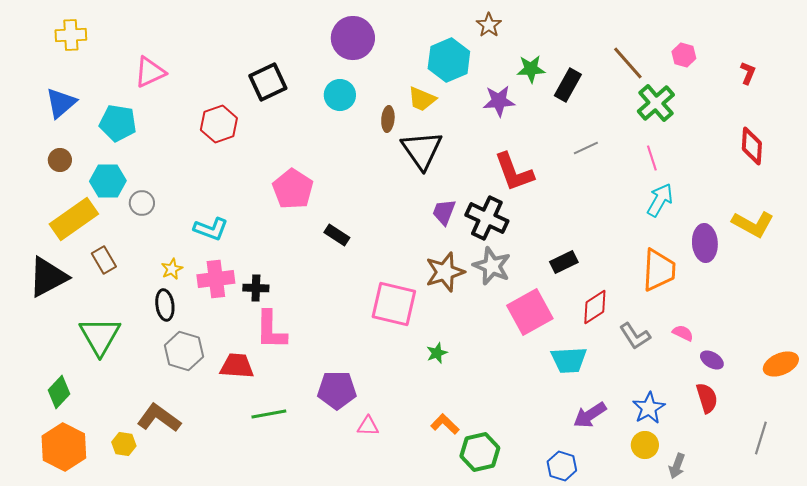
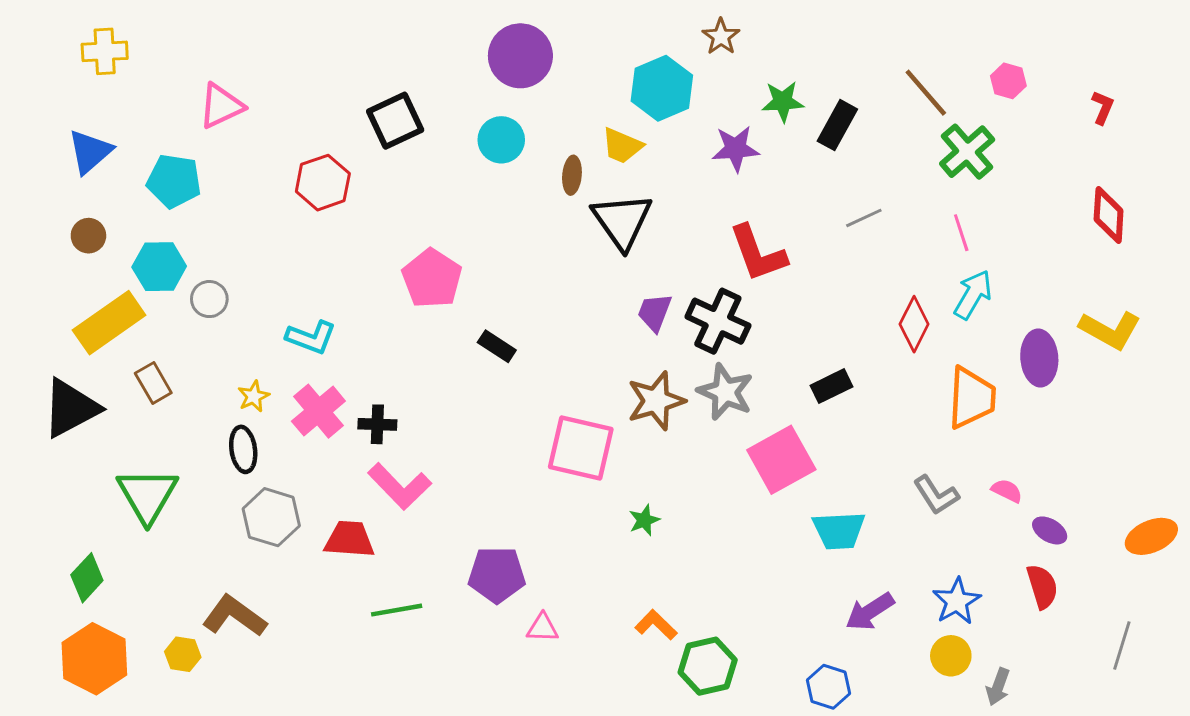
pink cross: (216, 279) -> (318, 411), turned -33
red diamond: (595, 307) -> (914, 324), moved, turned -30
pink L-shape: (271, 330) -> (400, 486), turned -45

